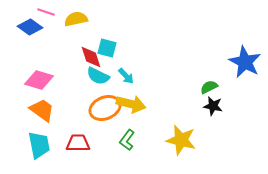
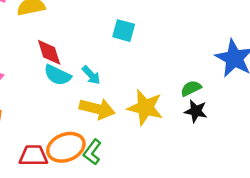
cyan square: (107, 48) -> (124, 31), moved
orange ellipse: (105, 108) -> (66, 147), moved
yellow star: (181, 140) -> (145, 108), moved

